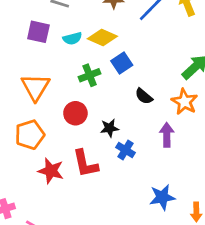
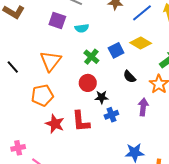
yellow diamond: (102, 37) -> (141, 43), moved
green cross: (90, 75) -> (91, 57), turned -35
red circle: (75, 113) -> (88, 83), moved
blue cross: (125, 150) -> (111, 115), turned 32

